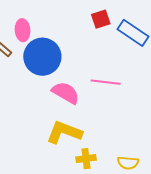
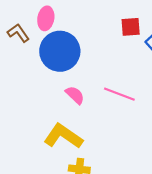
pink semicircle: (66, 93) -> (75, 95), size x0.7

